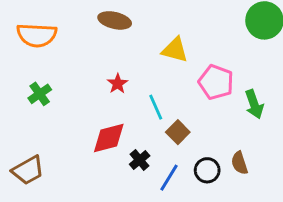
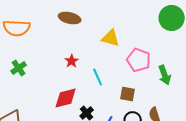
brown square: (178, 132) -> (128, 94), moved, turned -35

